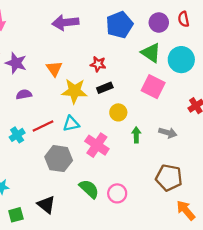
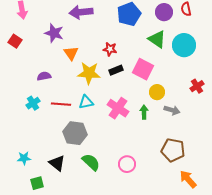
purple star: (16, 63) -> (54, 33), moved
pink square: (153, 87) -> (143, 69), moved
yellow circle: (118, 112) -> (157, 92), moved
red line: (43, 126) -> (61, 104), turned 30
cyan cross: (17, 135) -> (33, 103), moved
pink cross: (97, 145) -> (118, 108), moved
green semicircle: (89, 189) -> (91, 162), moved
black triangle: (46, 205) -> (57, 163), moved

